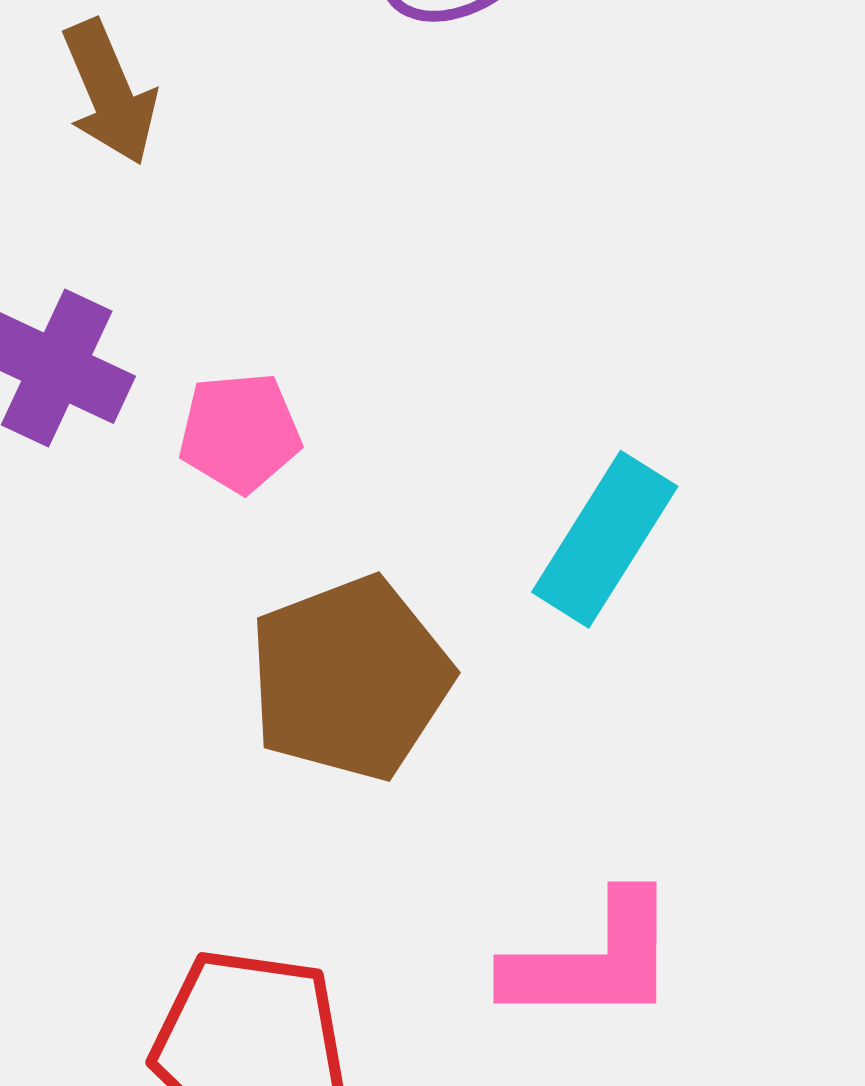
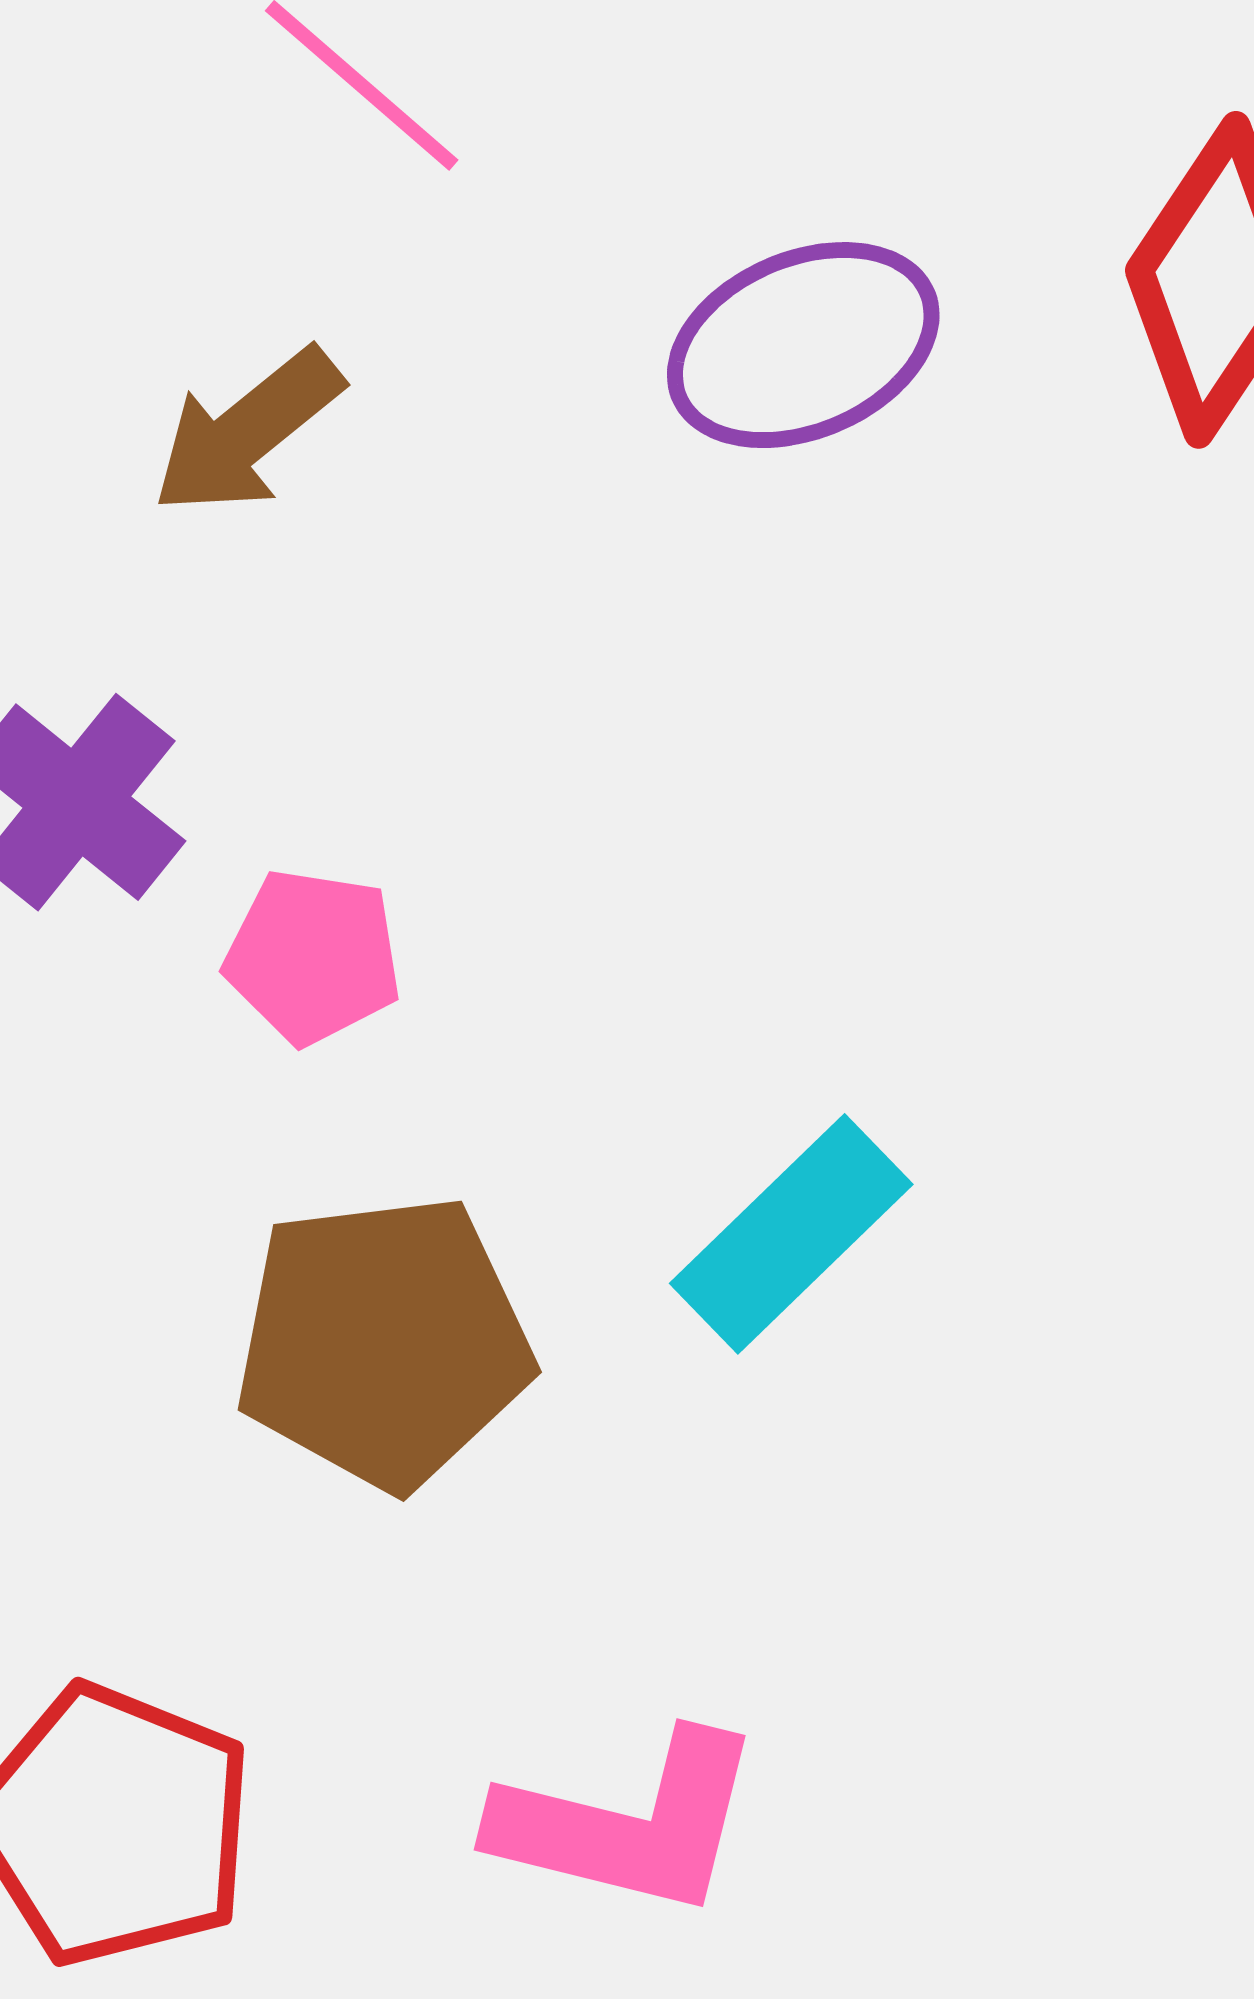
brown arrow: (110, 92) -> (247, 432), turned 60

